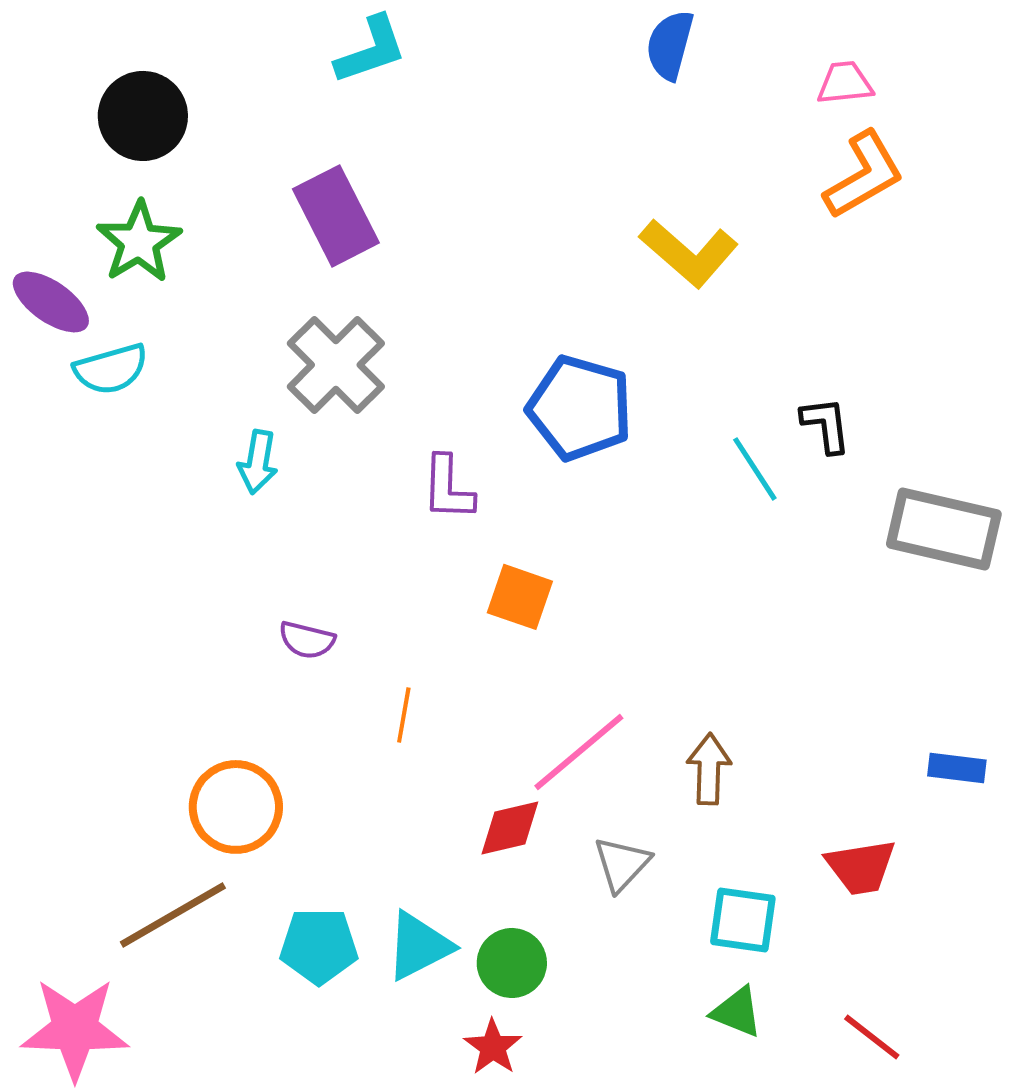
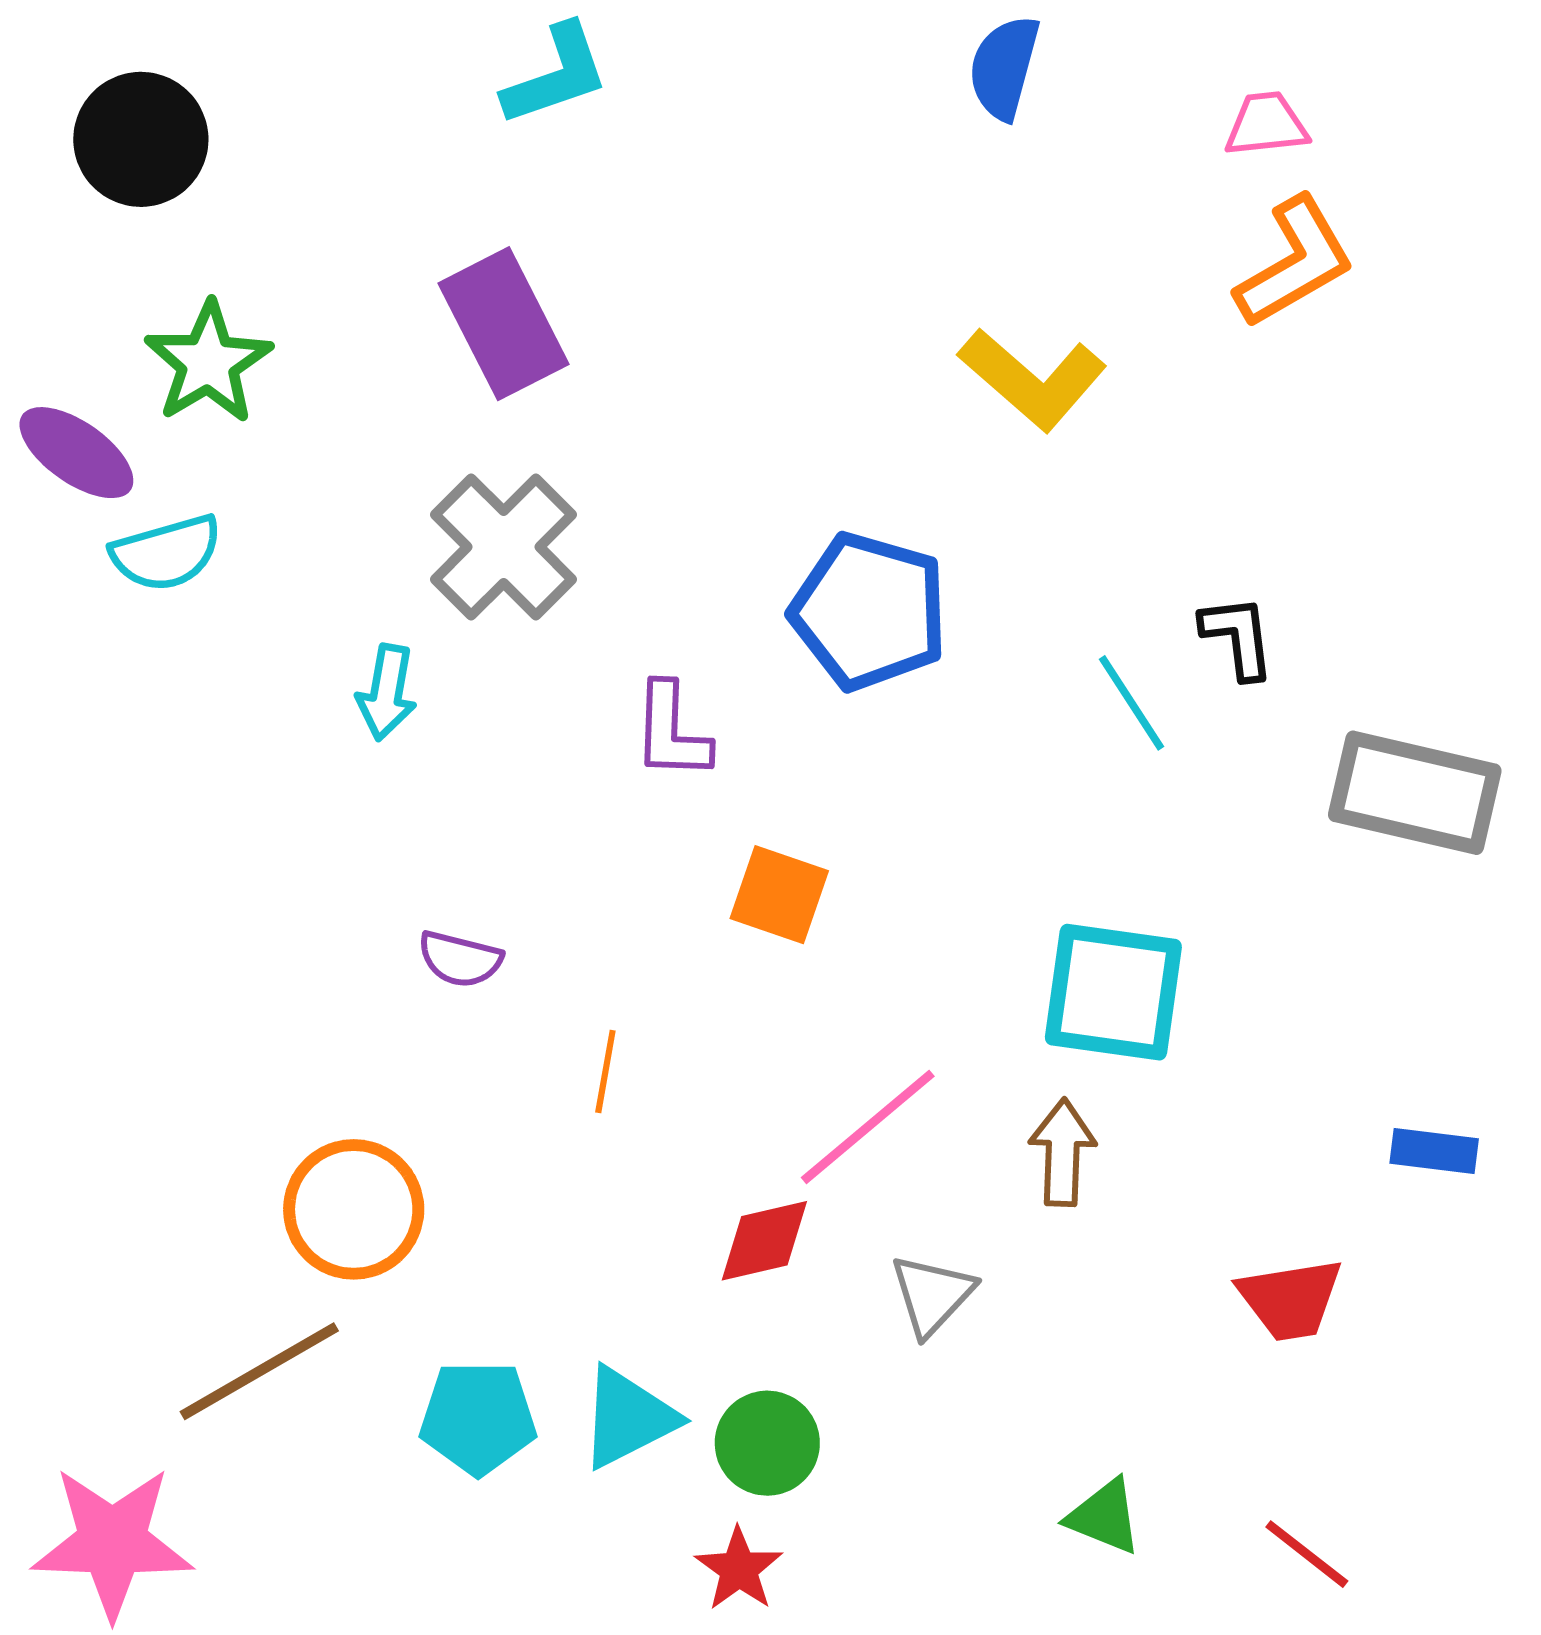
black circle: (143, 116) -> (141, 139), moved
cyan square: (743, 920) -> (1113, 992), moved, size x1.4

